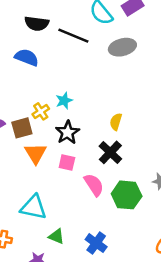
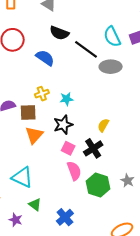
gray ellipse: (122, 47) -> (111, 67), moved
yellow cross: (41, 111) -> (42, 94), moved
pink square: (67, 163) -> (68, 148), moved

